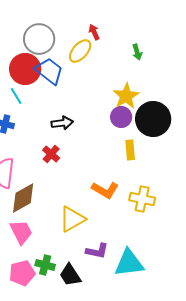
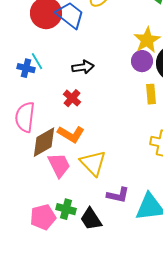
cyan line: (16, 96) -> (37, 61), moved
orange L-shape: (105, 190) -> (71, 134), moved
yellow triangle: (72, 219) -> (93, 163), turned -44
pink trapezoid: (21, 232) -> (59, 165), moved

